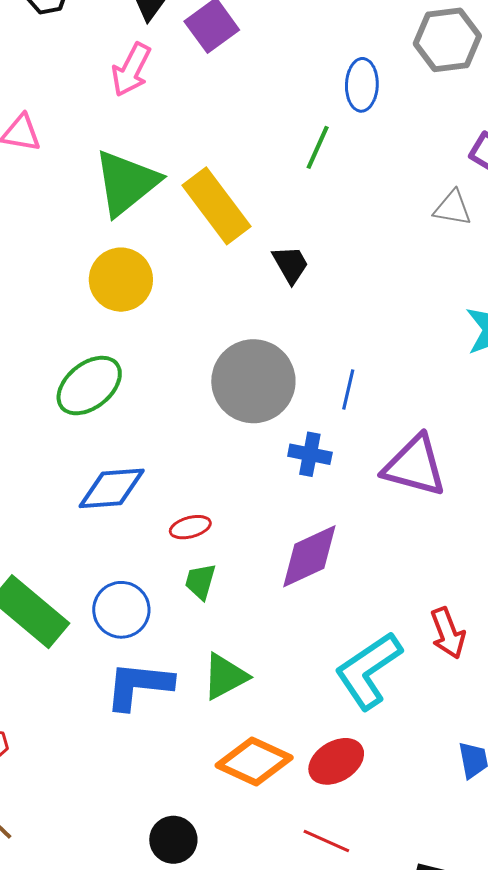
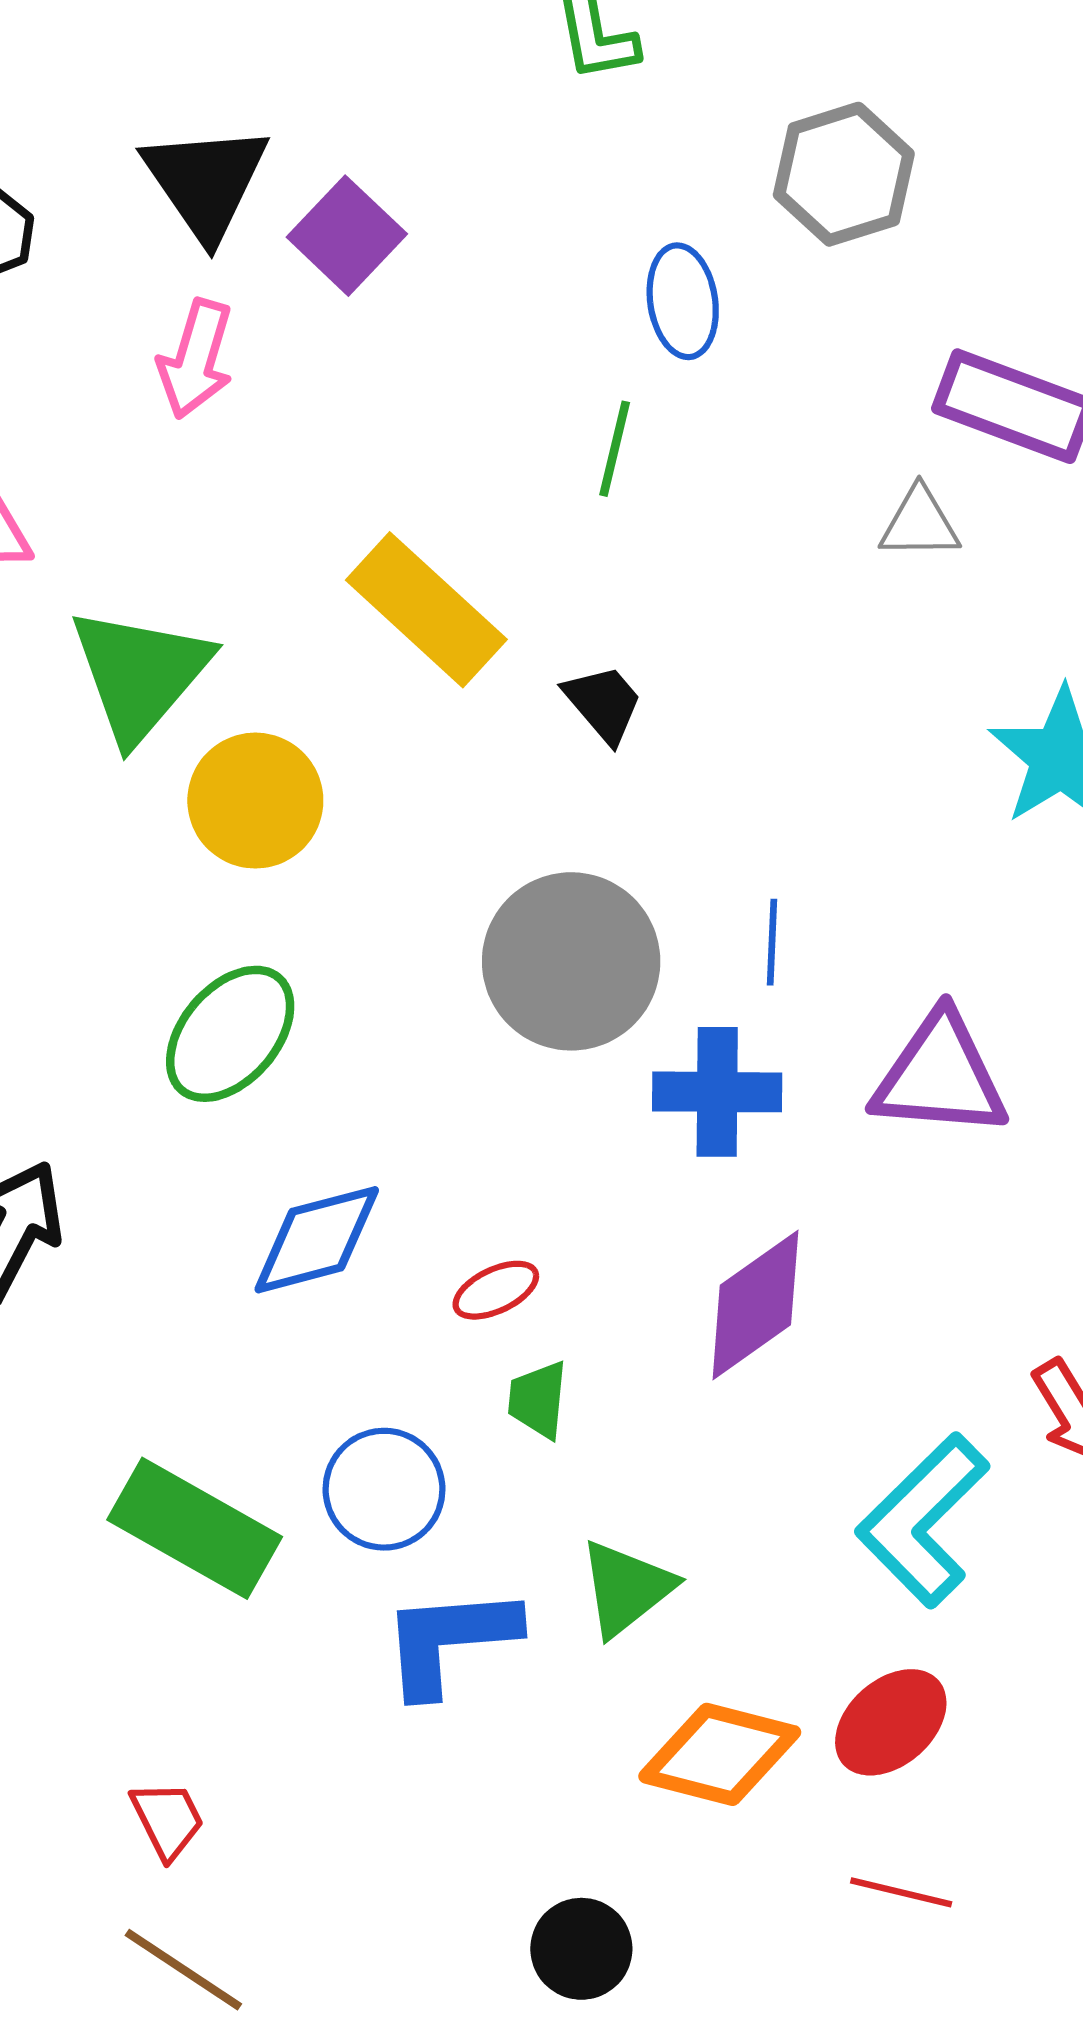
green triangle: (126, 183) -> (140, 674), moved
blue cross: (310, 454) -> (717, 1092), size x1.4

